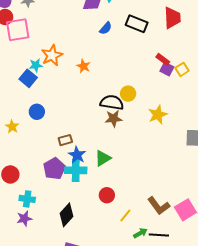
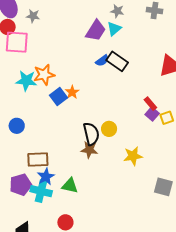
black rectangle: (137, 24) -> (117, 61), moved
cyan star: (36, 65) -> (26, 81), size x1.5
blue square: (28, 78) -> (59, 97), moved
black semicircle: (112, 102) -> (91, 134), turned 55
brown rectangle: (65, 140) -> (38, 160), size x1.5
green triangle: (103, 158) -> (70, 186), turned 30

